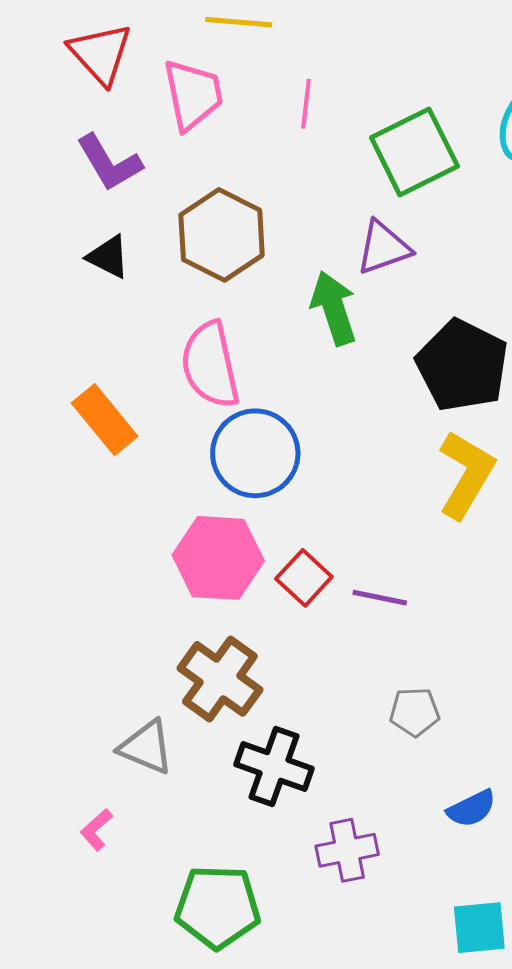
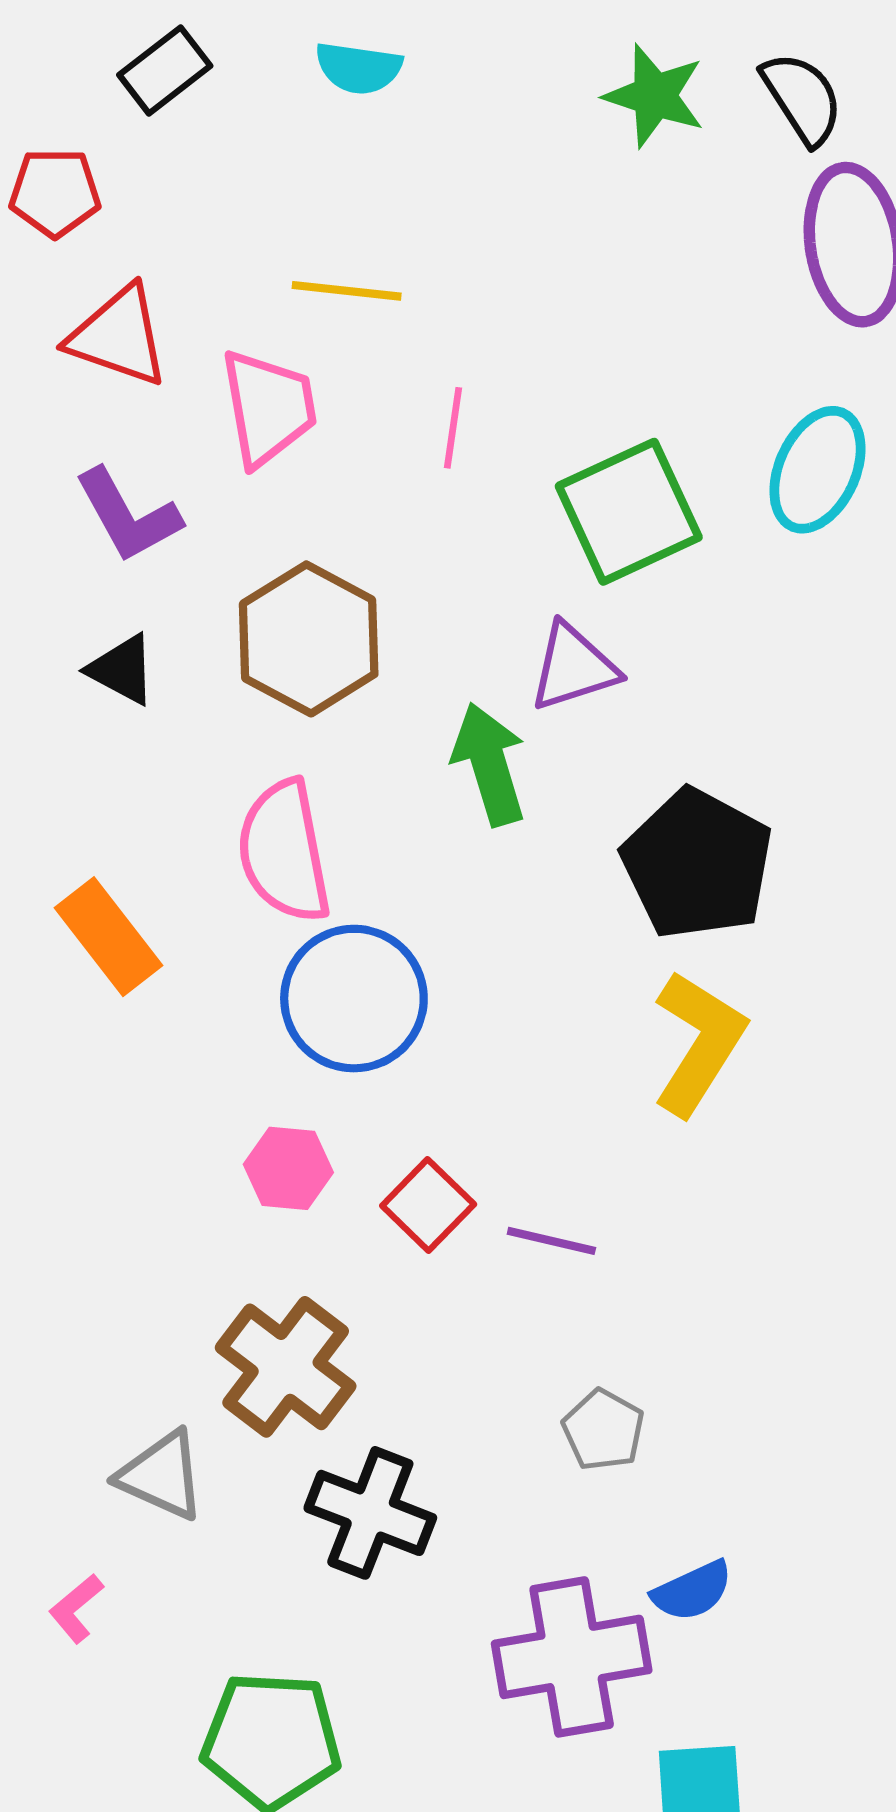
red triangle: (100, 54) -> (118, 336), turned -30
pink hexagon: (218, 558) -> (288, 1168), size x0.6
gray pentagon: (415, 712) -> (603, 1430), turned 30
purple cross: (347, 850) -> (572, 1657), moved, size x1.5

